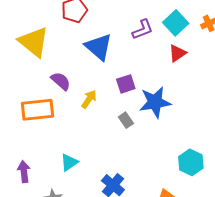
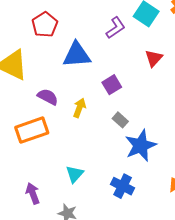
blue triangle: (99, 47) -> (77, 55), turned -32
red triangle: (177, 53) -> (154, 58), moved
blue star: (155, 102) -> (141, 146), moved

